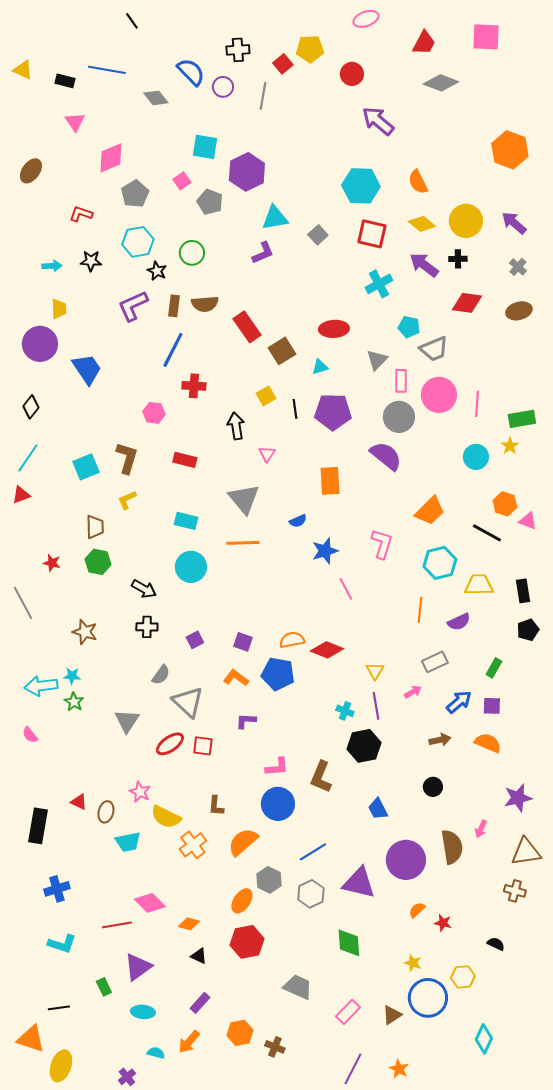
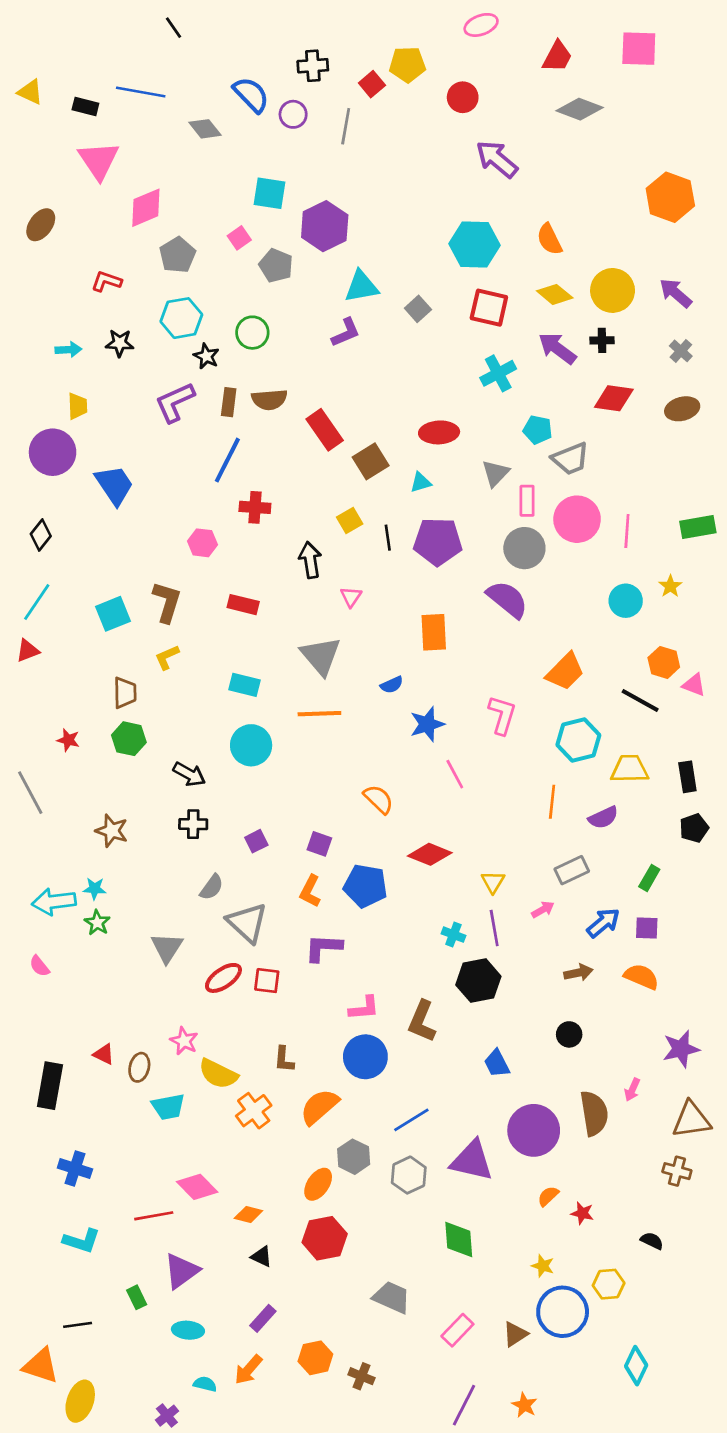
pink triangle: (75, 122) -> (99, 160), size x1.6
green rectangle: (522, 419) -> (698, 527), moved
orange semicircle: (292, 640) -> (379, 799), moved, turned 55
orange L-shape: (236, 678) -> (310, 891), turned -100
purple L-shape: (246, 721) -> (323, 948), size x1.4
blue cross: (57, 889) -> (75, 1168), turned 35

